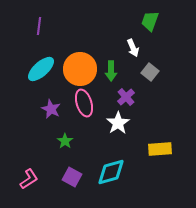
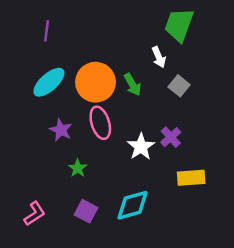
green trapezoid: (150, 21) -> (179, 25), size x1.4
green arrow: (111, 71) -> (133, 85), turned -30
purple cross: (126, 97) -> (171, 137), moved

